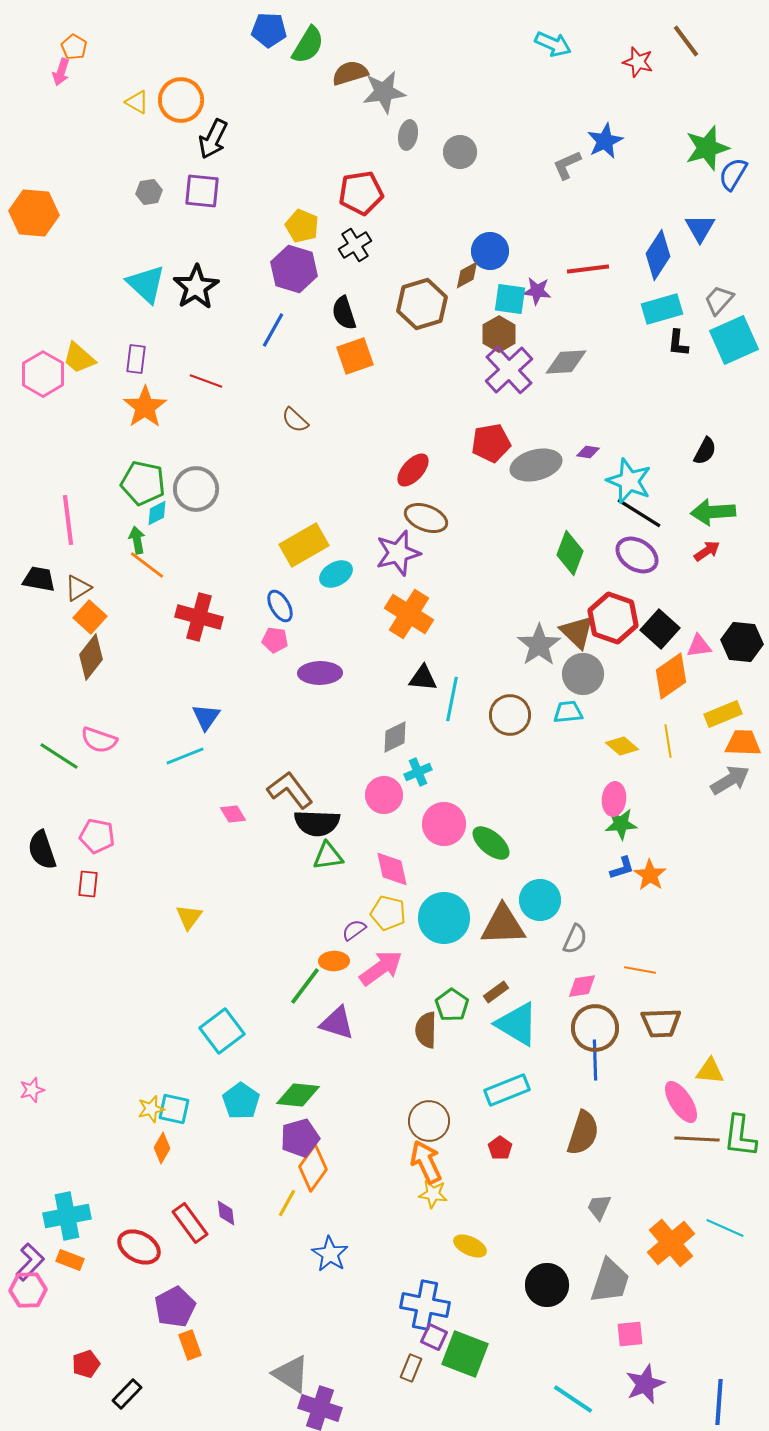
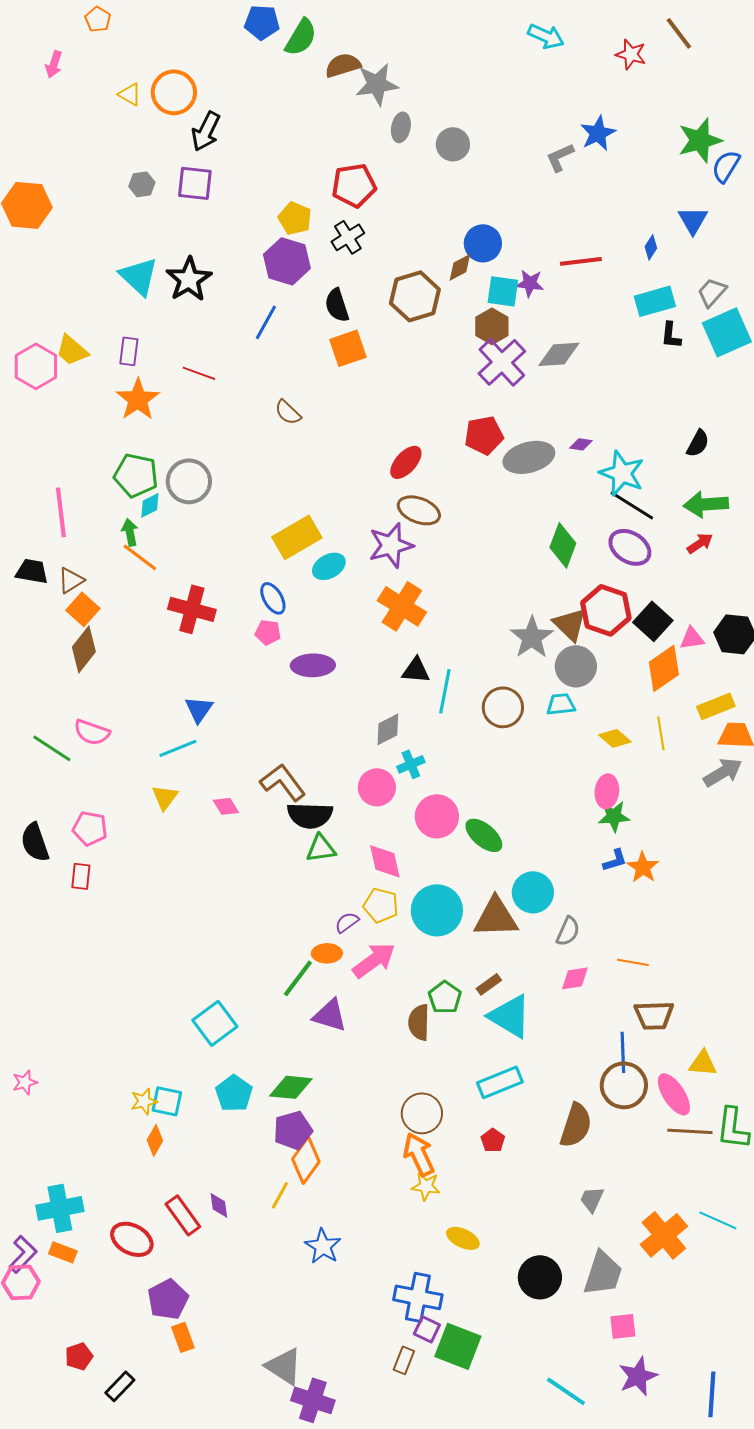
orange pentagon: (74, 47) -> (98, 19), moved
blue diamond: (658, 255) -> (651, 247), size x0.5
yellow triangle: (189, 917) -> (165, 797), moved
brown circle: (595, 1028) -> (624, 1085), moved
blue line: (595, 1060) -> (623, 1052), moved

